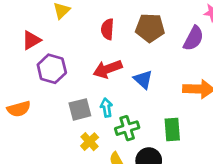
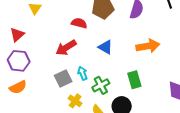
red semicircle: (107, 29) -> (79, 23), moved, turned 112
purple hexagon: (52, 69) -> (19, 61), moved
red arrow: (108, 69) -> (66, 48), moved

